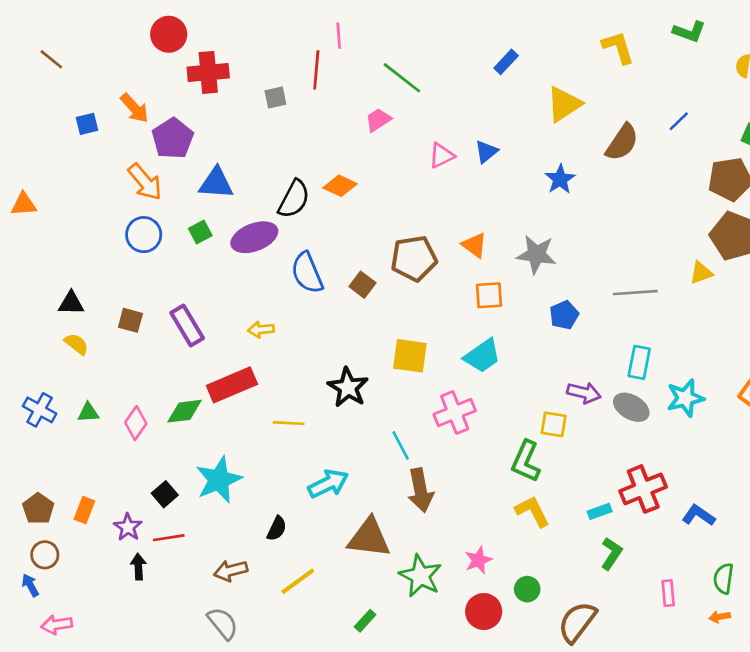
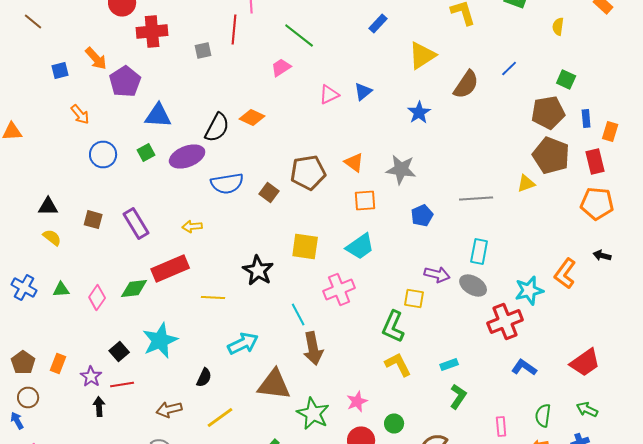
orange arrow: (145, 182) -> (80, 114), moved, size x0.7
blue semicircle: (307, 273) -> (227, 184), turned -76
cyan star: (685, 398) -> (529, 290), moved
red cross: (643, 489) -> (505, 322), moved

